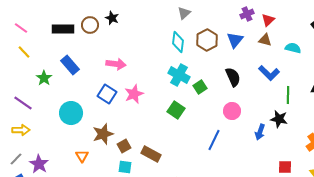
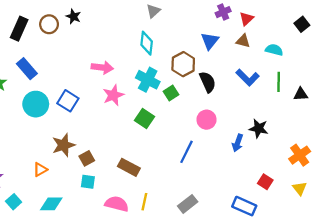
black rectangle: (63, 29) -> (19, 29), turned -65
brown hexagon: (207, 40) -> (183, 64), moved
pink arrow: (116, 64) -> (102, 67), moved
pink star: (134, 94) -> (113, 95), moved
green line: (288, 95) -> (279, 82), moved
cyan circle: (71, 113) -> (36, 104), moved
brown rectangle: (151, 154) -> (129, 167), moved
orange triangle: (82, 156) -> (40, 170), turned 32
red square: (285, 167) -> (265, 182), turned 32

